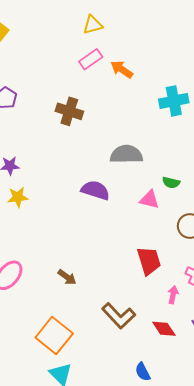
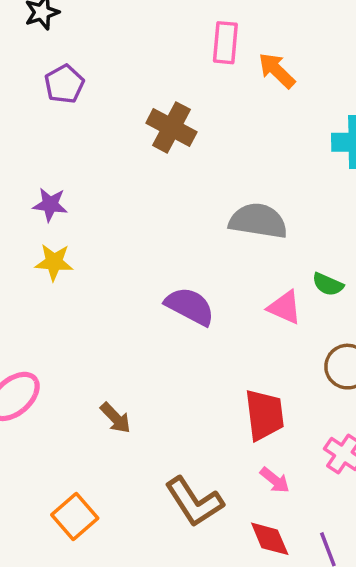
pink rectangle: (91, 59) -> (225, 43), turned -60
purple semicircle: (95, 190) -> (190, 306), moved
pink arrow: (173, 295) -> (275, 480), moved, turned 108
orange square: (54, 336) -> (75, 516), size x0.7

